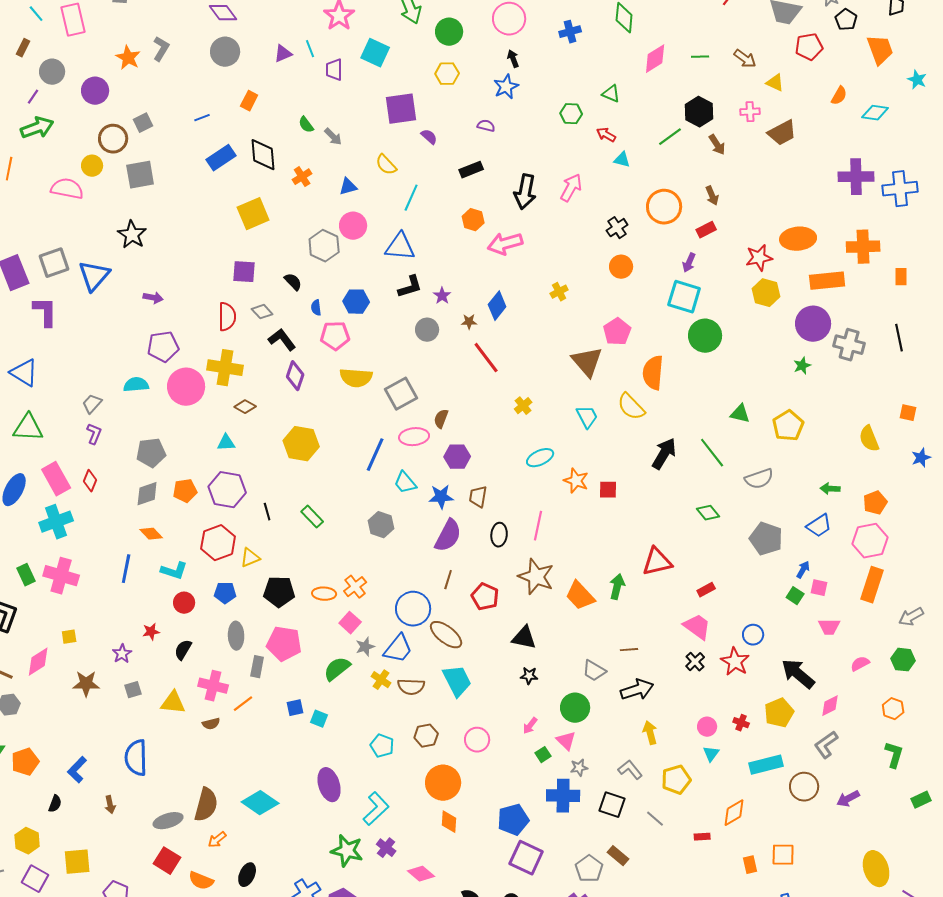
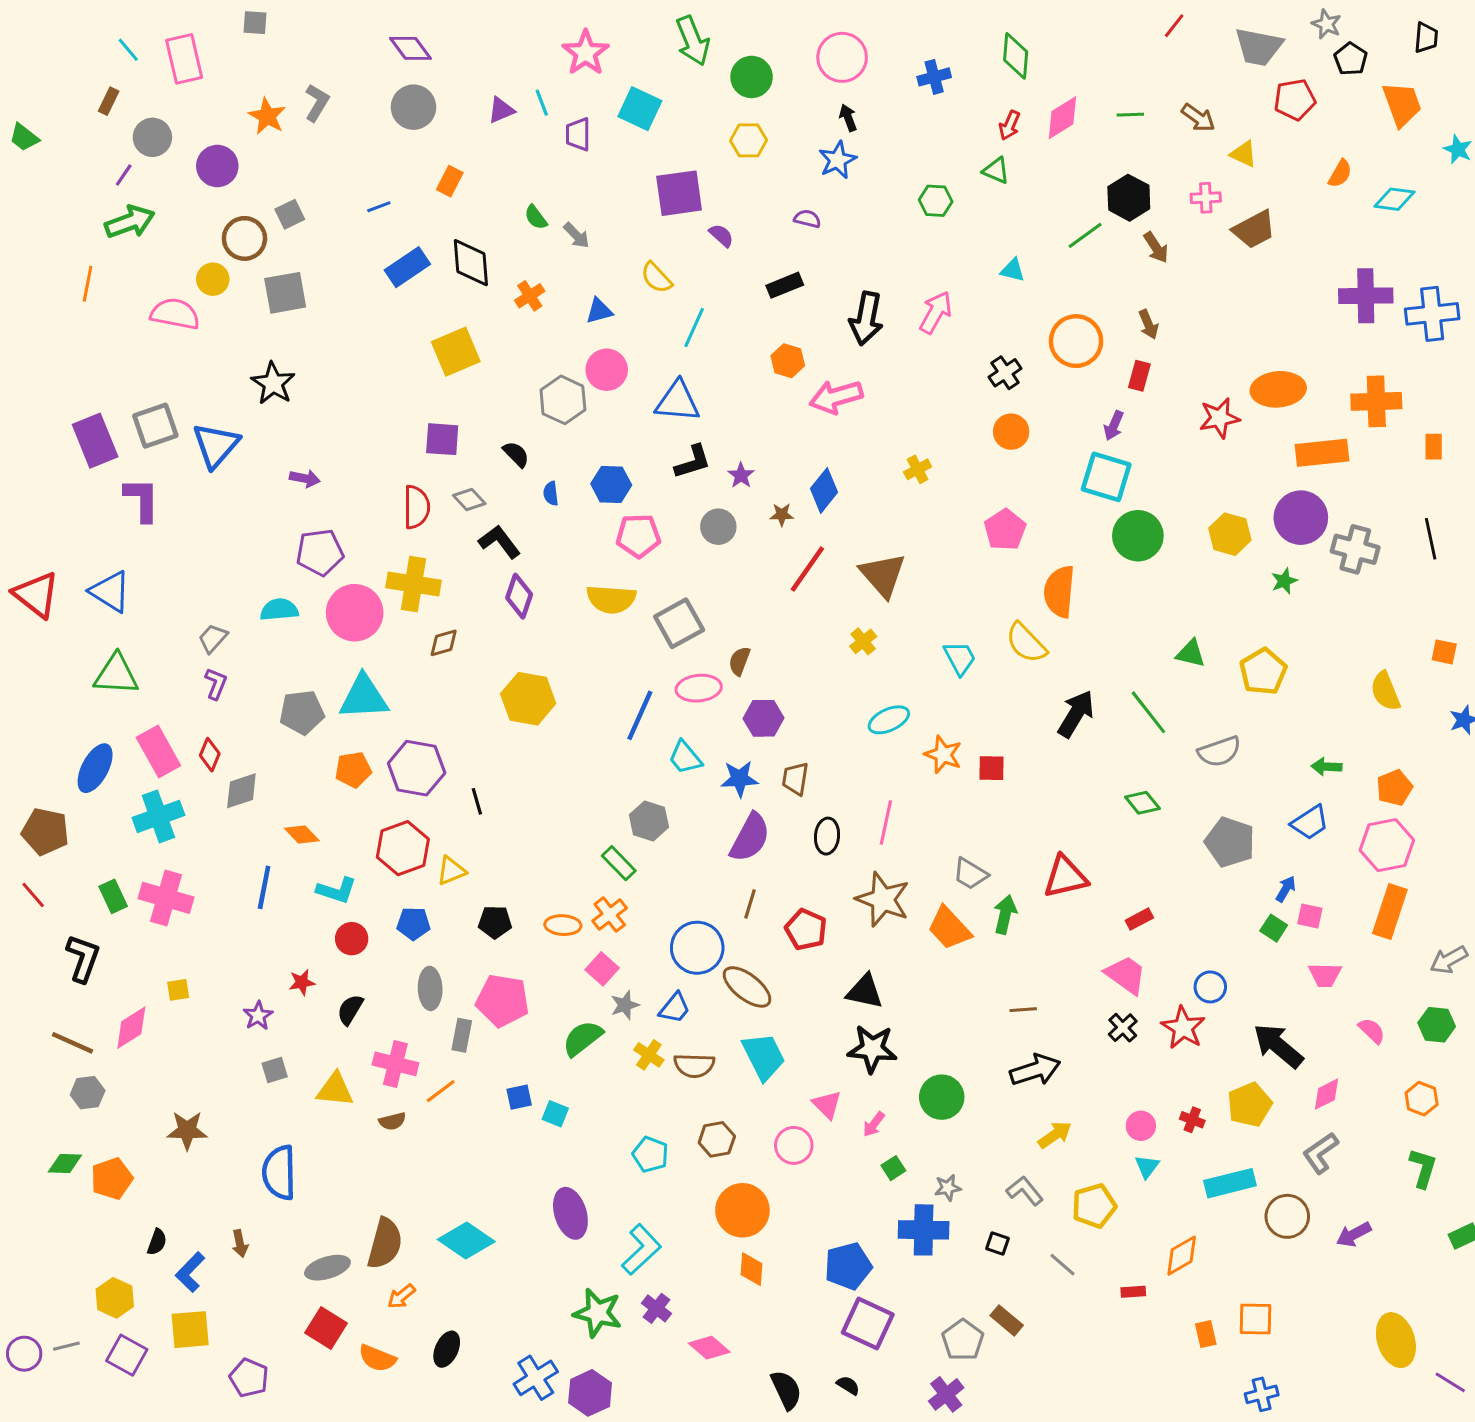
red arrow: (606, 135) -> (1010, 125), moved, turned -96
red rectangle: (706, 230) -> (1139, 376), turned -48
yellow hexagon: (766, 293) -> (1230, 534), moved
pink pentagon: (335, 336) -> (638, 536), moved
red line: (486, 358) -> (807, 569), turned 72
brown triangle: (587, 362) -> (883, 575), moved
brown diamond: (245, 407) -> (444, 643), turned -45
cyan triangle: (226, 443) -> (364, 697), moved, size x1.8
gray diamond: (147, 494) -> (241, 791), moved
green rectangle: (312, 517) -> (619, 863), moved
black pentagon: (279, 592) -> (495, 922), size x0.7
blue trapezoid: (398, 649) -> (675, 1008), size x0.7
pink semicircle: (860, 664) -> (1372, 1031), turned 72
gray trapezoid: (594, 671) -> (970, 874), moved
black star: (529, 676) -> (872, 1049), size x1.8
brown star: (86, 684) -> (187, 1130), moved
yellow arrow: (650, 733) -> (1055, 1135), turned 70
pink triangle: (566, 741) -> (827, 1105), moved
blue L-shape: (77, 770) -> (190, 1272), moved
black square: (612, 805) -> (998, 1244), size x0.6

